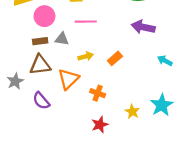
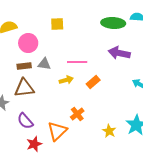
pink line: (86, 22) -> (77, 62), moved
orange triangle: (68, 79) -> (57, 131), moved
orange cross: (98, 93) -> (77, 114), turned 32
red star: (100, 125) -> (34, 144), moved

